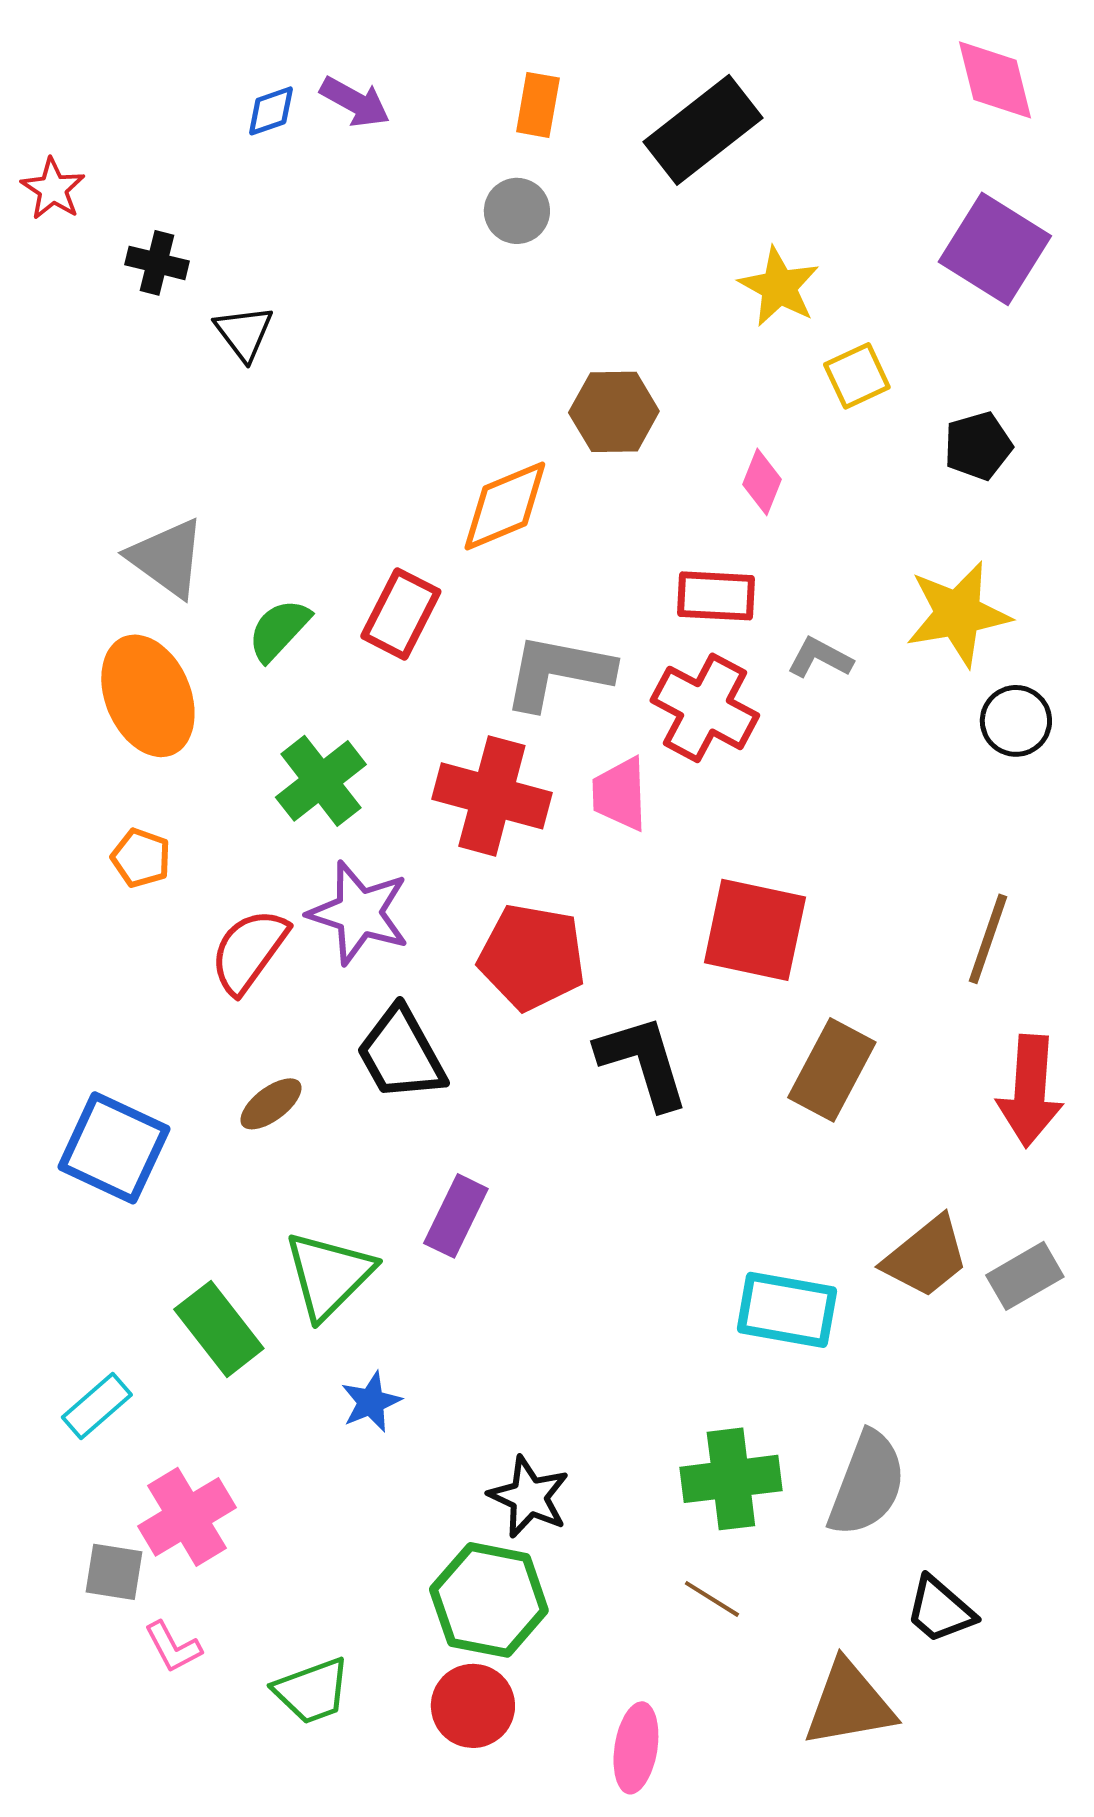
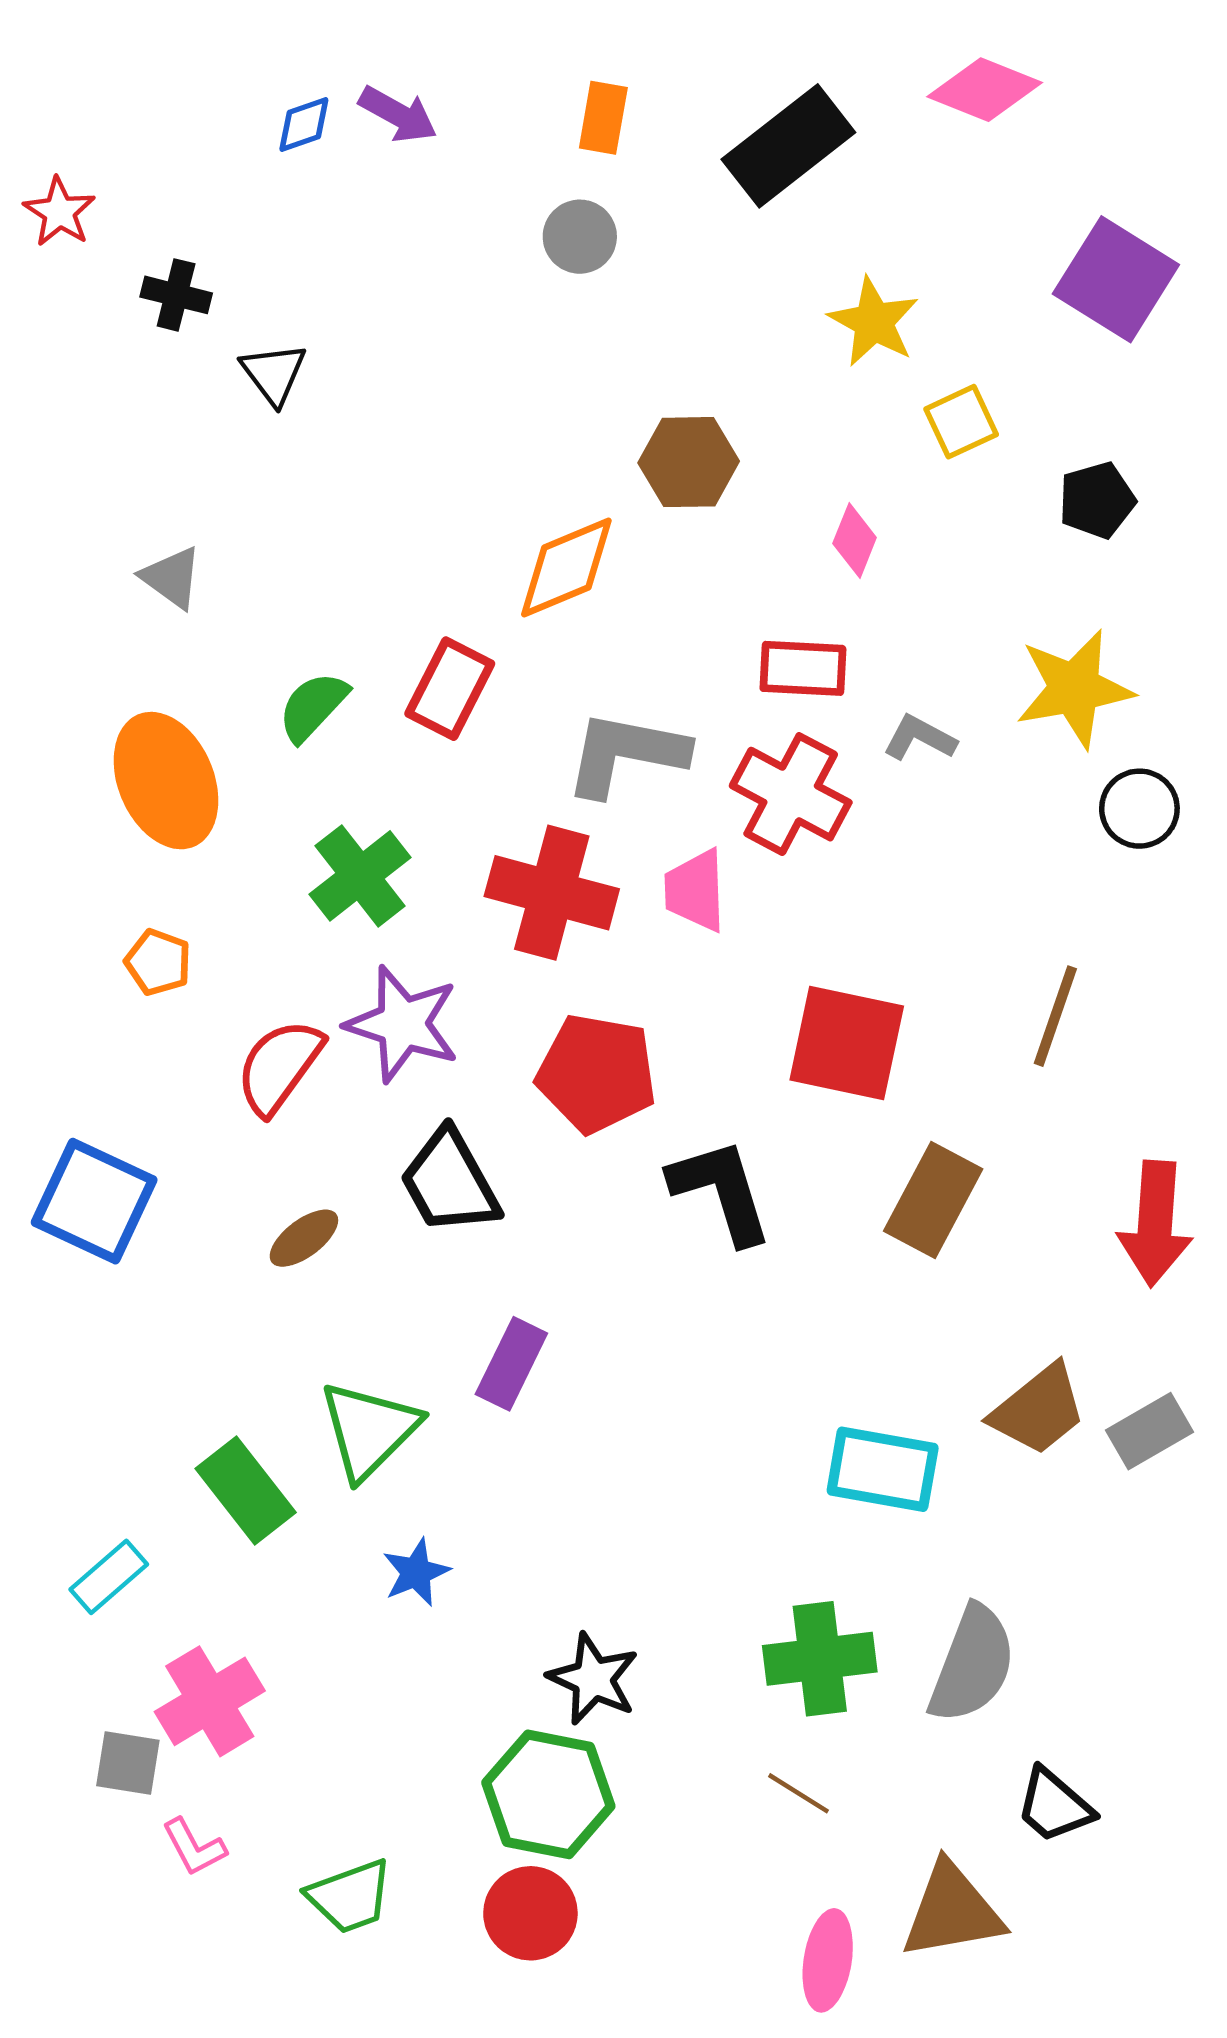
pink diamond: (995, 80) -> (985, 90), moved, turned -54
gray triangle: (167, 558) -> (172, 578), moved, size x0.7
brown line: (988, 939) -> (1055, 1016), moved
blue square: (114, 1148) -> (94, 1201), moved
pink ellipse: (636, 1748) -> (828, 1960), moved

